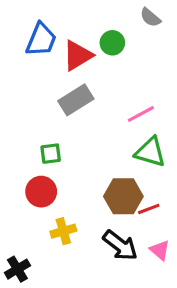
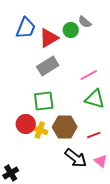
gray semicircle: (150, 18) -> (85, 22), moved
green square: (51, 154) -> (44, 101), moved, size x1.5
brown hexagon: (123, 196) -> (65, 127), moved
yellow cross: (63, 231) -> (40, 130), moved, turned 35

